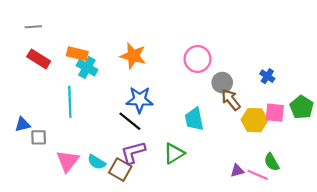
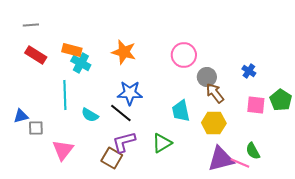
yellow hexagon: (254, 120) -> (214, 123), moved
cyan semicircle: (97, 162) -> (90, 115), moved
purple triangle: (237, 171) -> (221, 159), size x2.0

